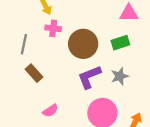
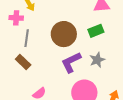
pink cross: (53, 28) -> (16, 18), moved
gray line: (24, 44) -> (27, 38), moved

